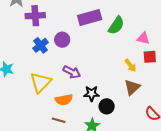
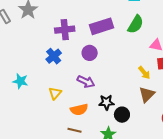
purple cross: (35, 16) -> (65, 30), moved
green semicircle: (116, 25) -> (136, 24), moved
purple circle: (62, 40) -> (90, 53), moved
yellow triangle: (40, 82) -> (55, 93), size x0.6

